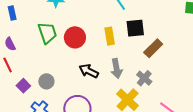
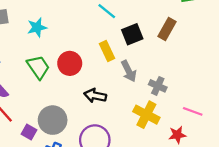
brown rectangle: (153, 48) -> (167, 29), moved
gray arrow: (116, 69) -> (129, 71), moved
gray circle: (46, 81) -> (53, 120), size x1.6

